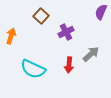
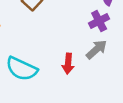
purple cross: (66, 32) -> (99, 21), moved

